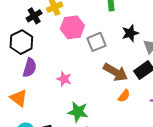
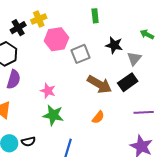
black star: (130, 33) -> (114, 45), turned 30
orange semicircle: (124, 96) -> (98, 117), moved
green star: (78, 112) -> (53, 115), moved

